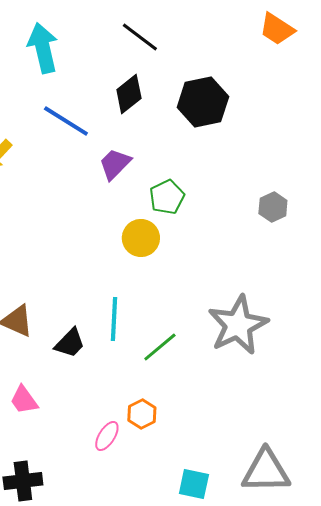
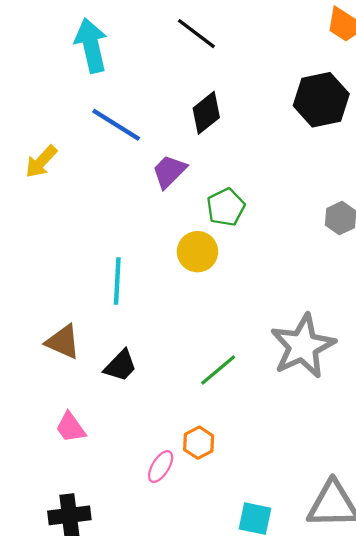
black diamond: (129, 94) -> (206, 113), moved
black hexagon: (203, 102) -> (321, 100), moved
cyan line: (114, 319) -> (117, 281), moved

